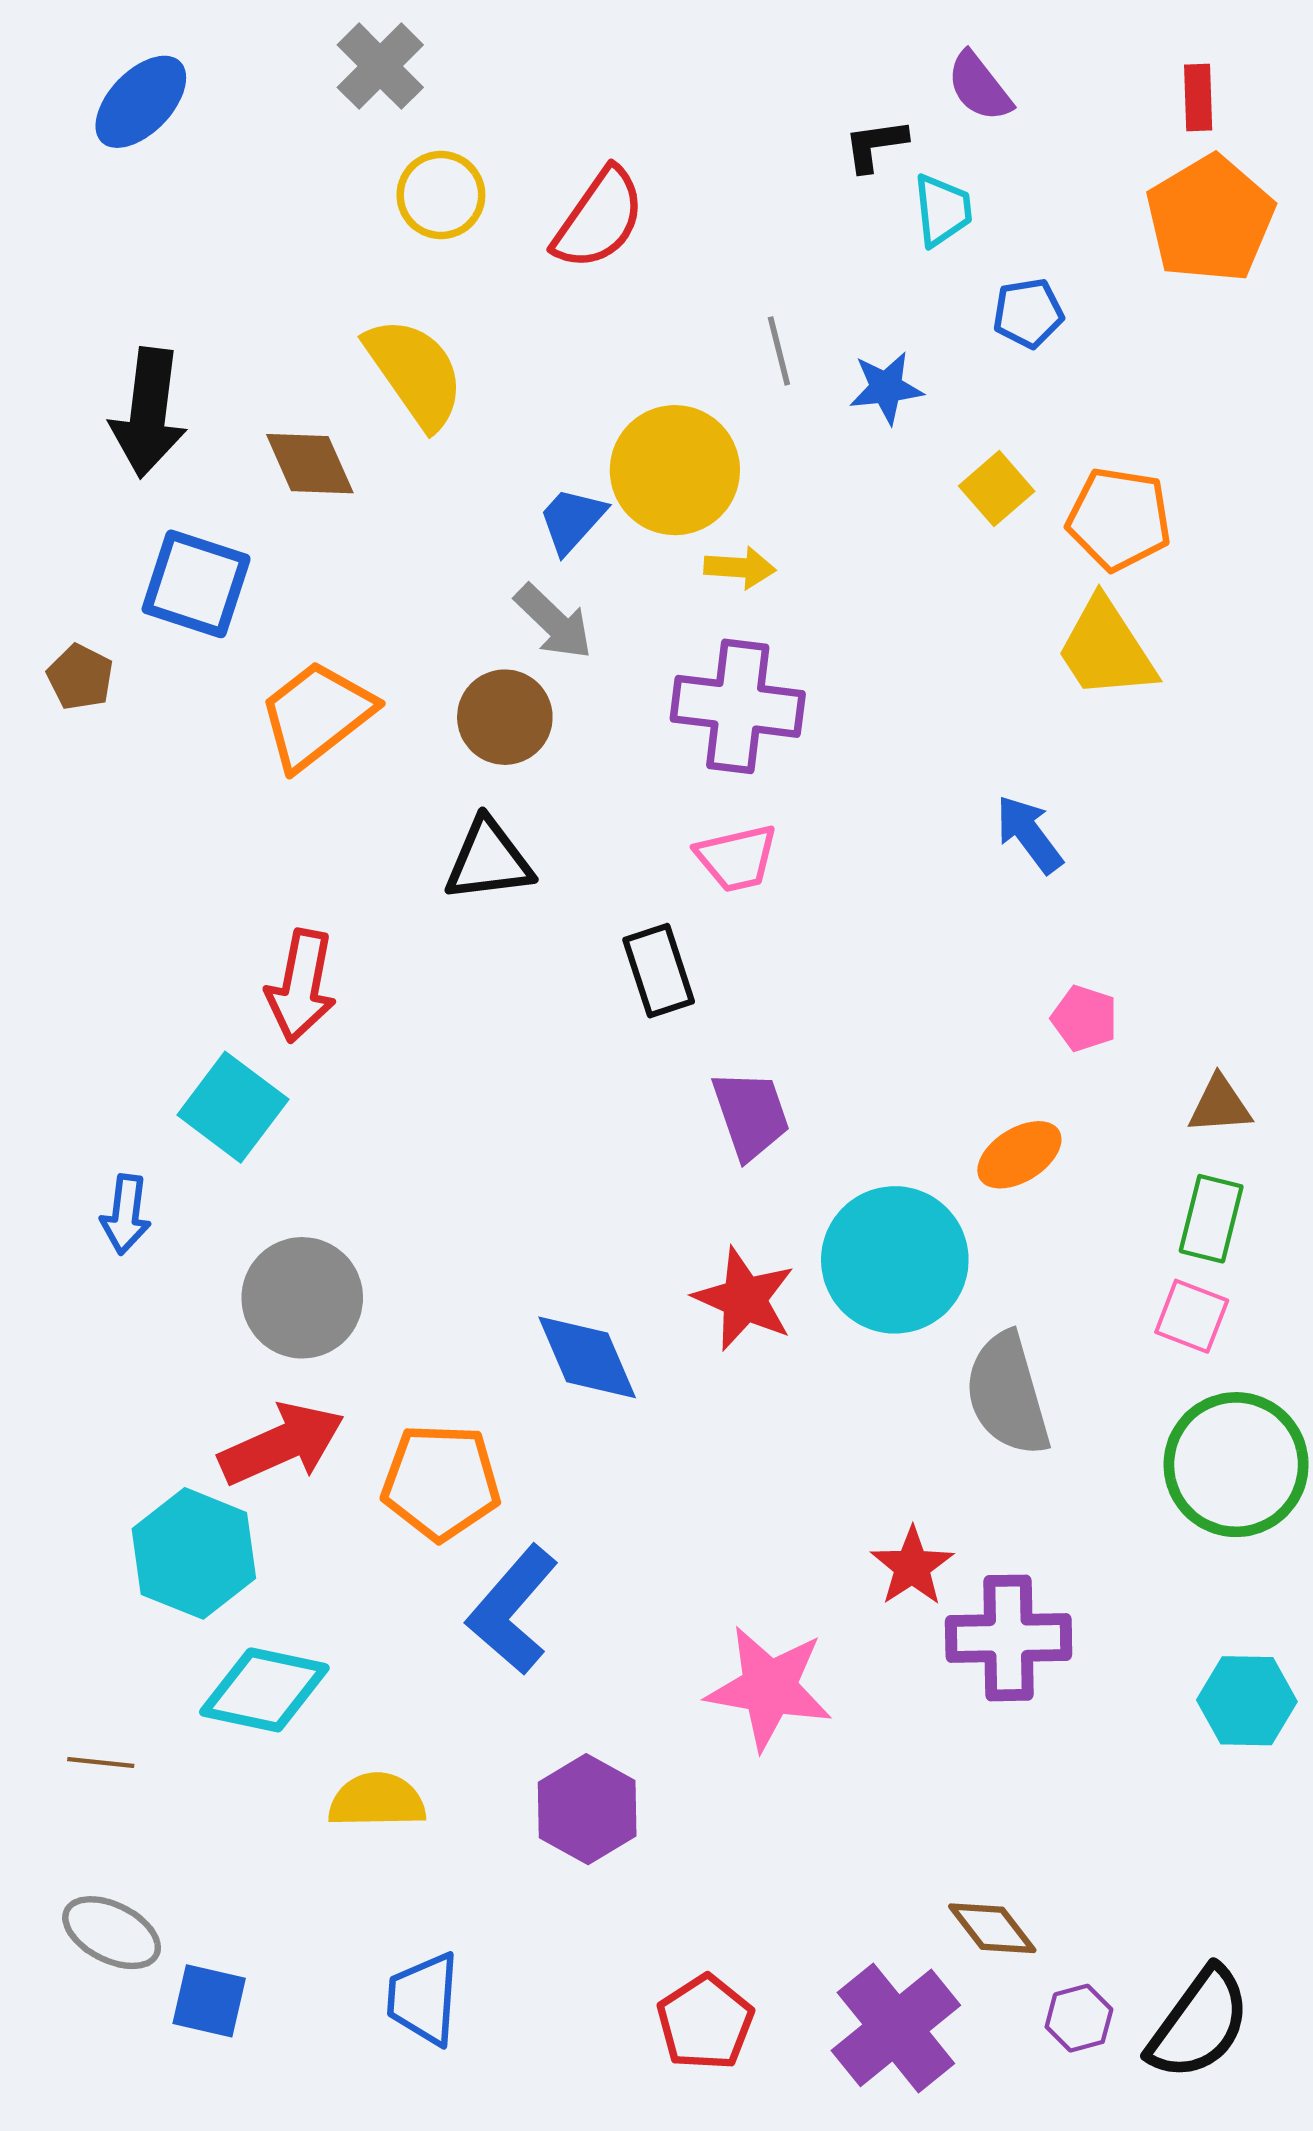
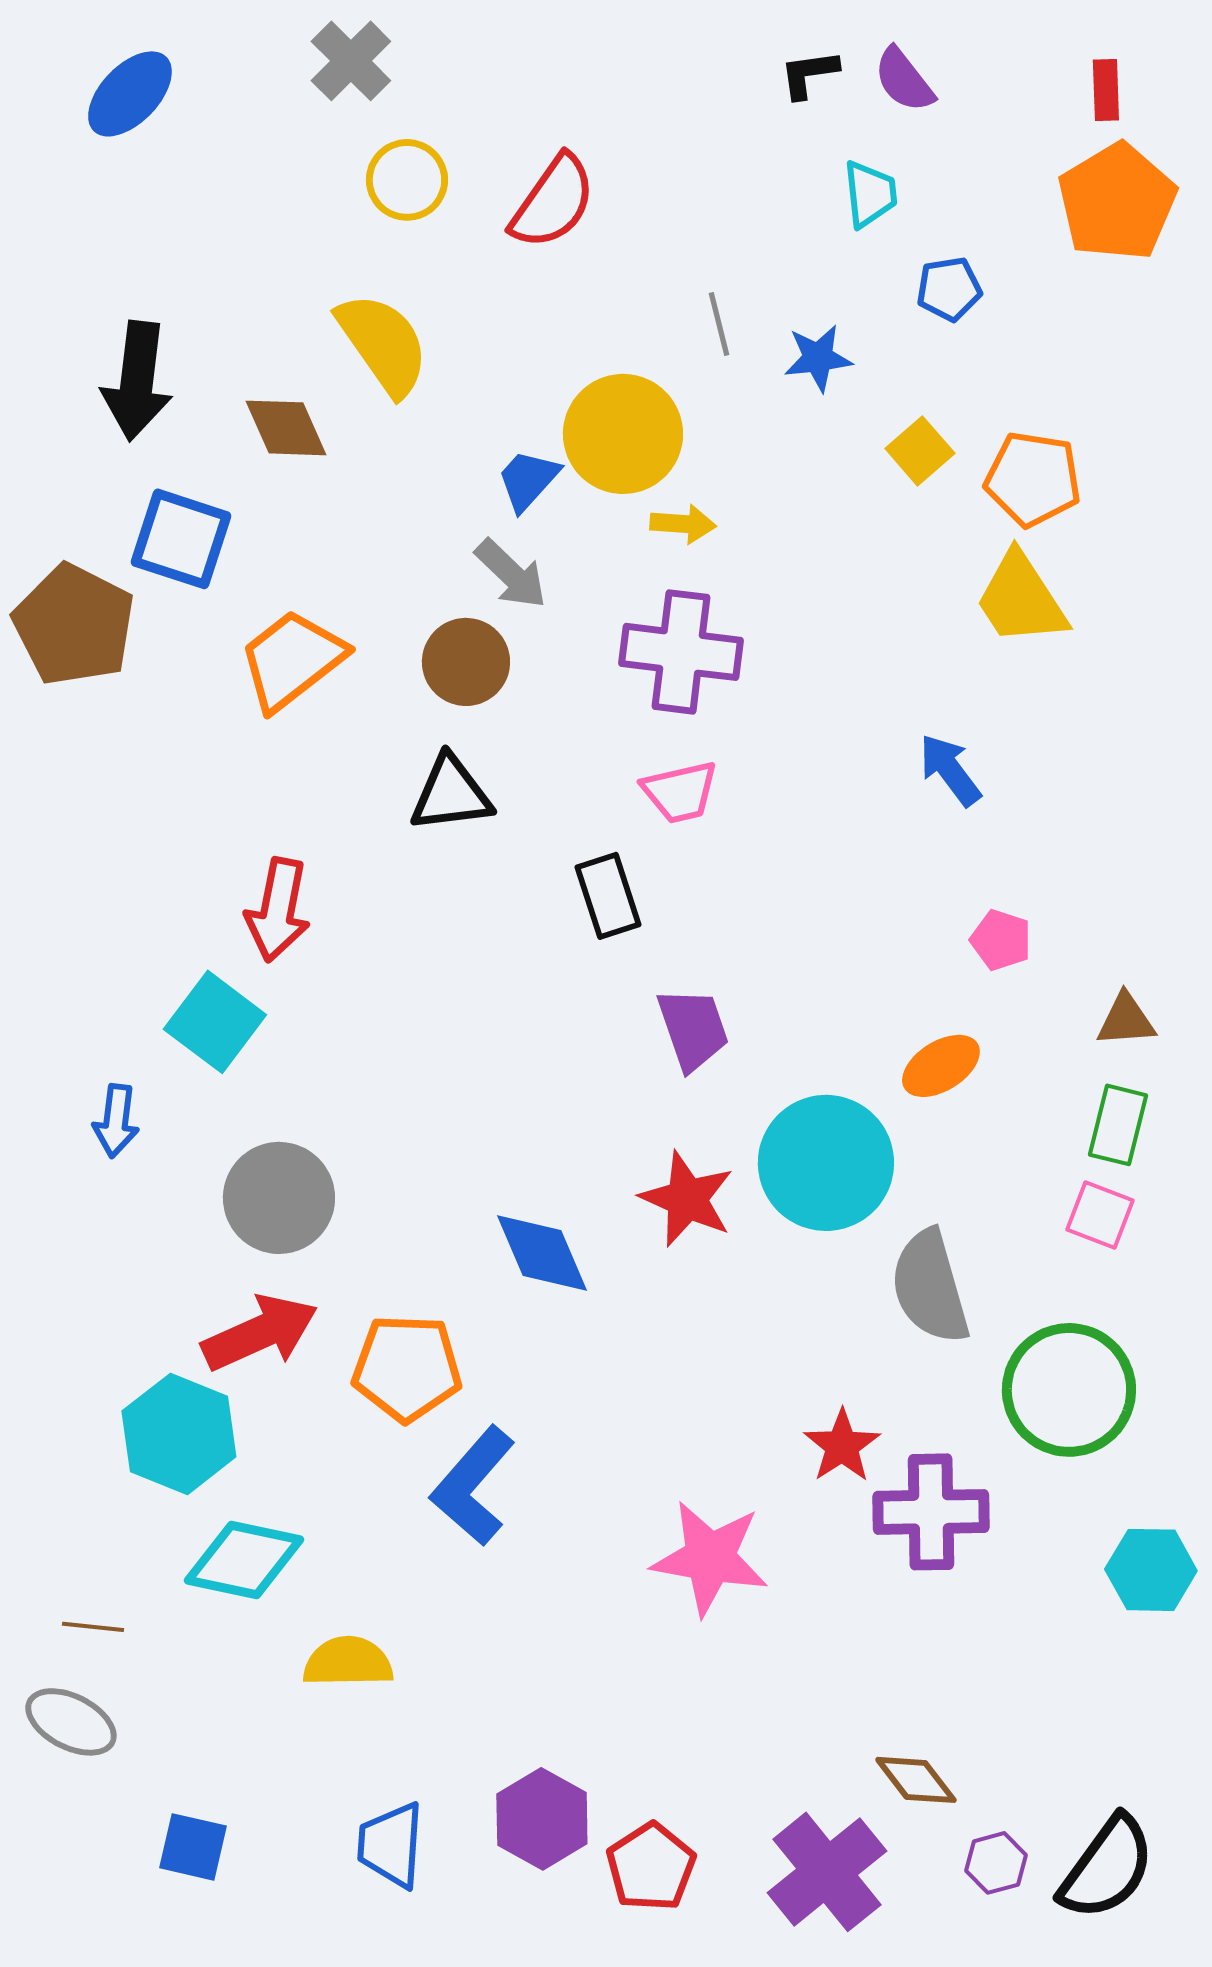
black L-shape: (875, 145) -> (809, 74), moved
brown pentagon: (80, 677) -> (74, 625), size x2.0
green circle: (1236, 1465) -> (1069, 1390), moved
purple hexagon: (587, 1809) -> (542, 1819), moved
gray ellipse: (112, 1933) -> (71, 1722), moved

